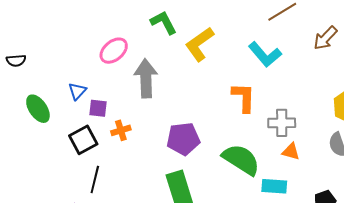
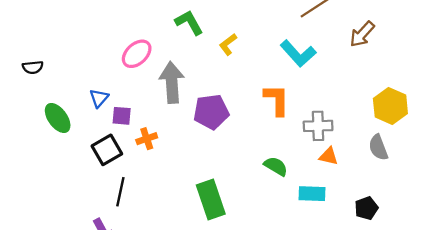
yellow L-shape: (199, 44) -> (228, 44), size x0.6
purple pentagon: (183, 139) -> (211, 112), moved
green semicircle: (241, 160) -> (276, 166), size x0.6

